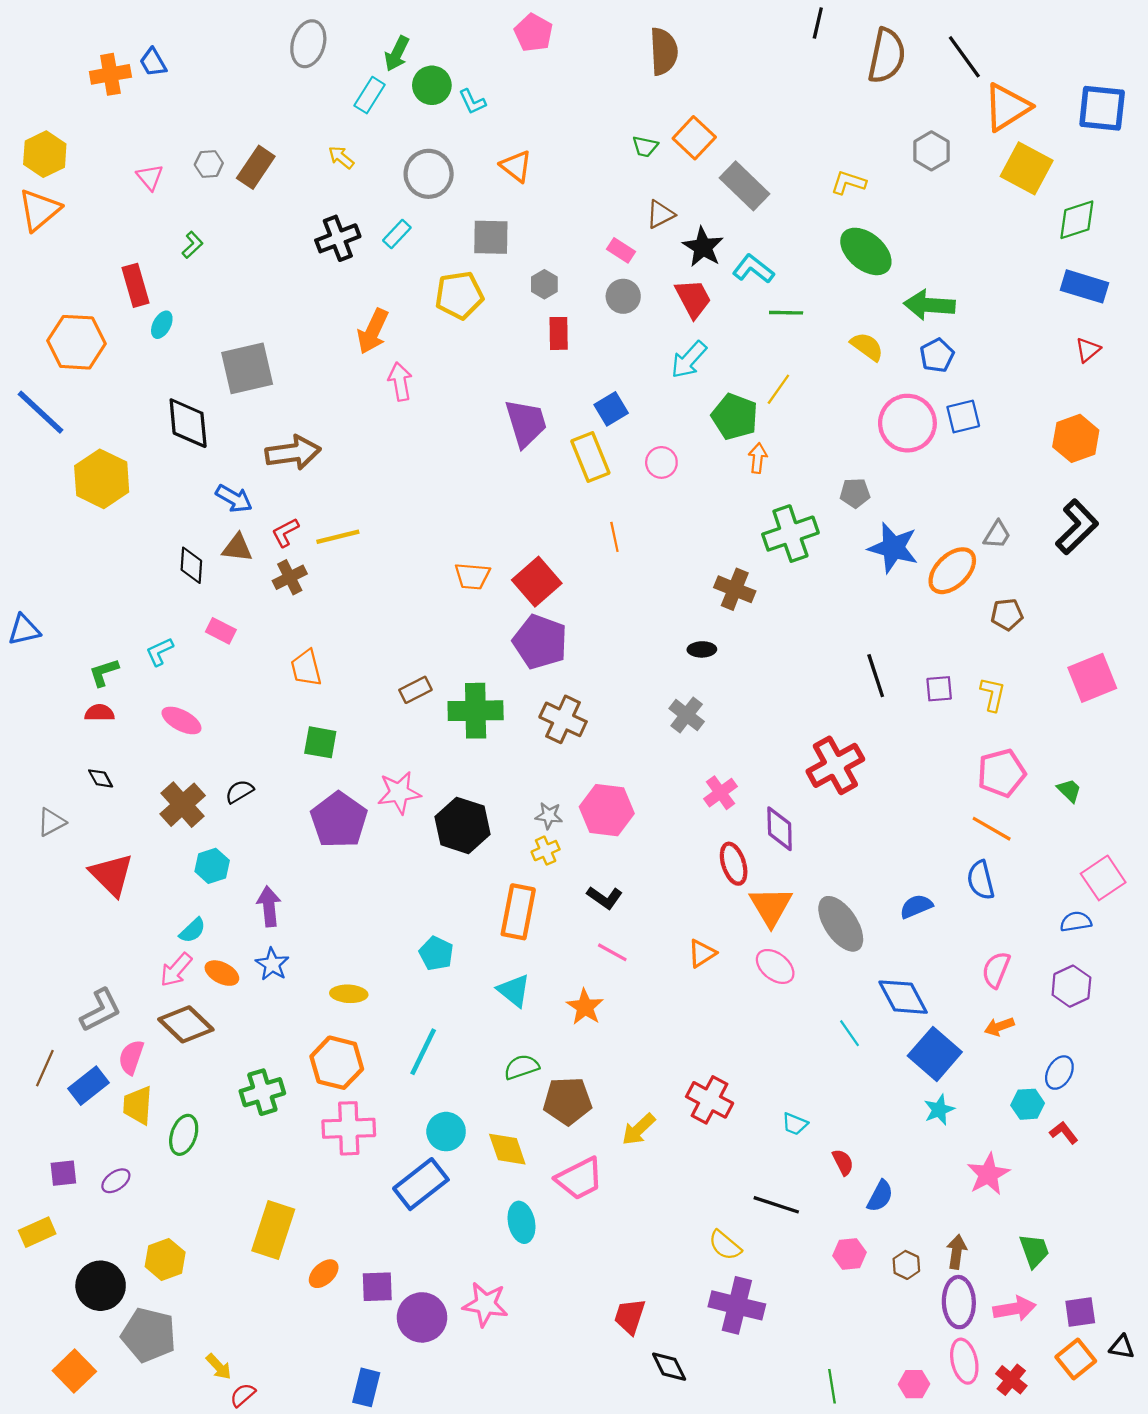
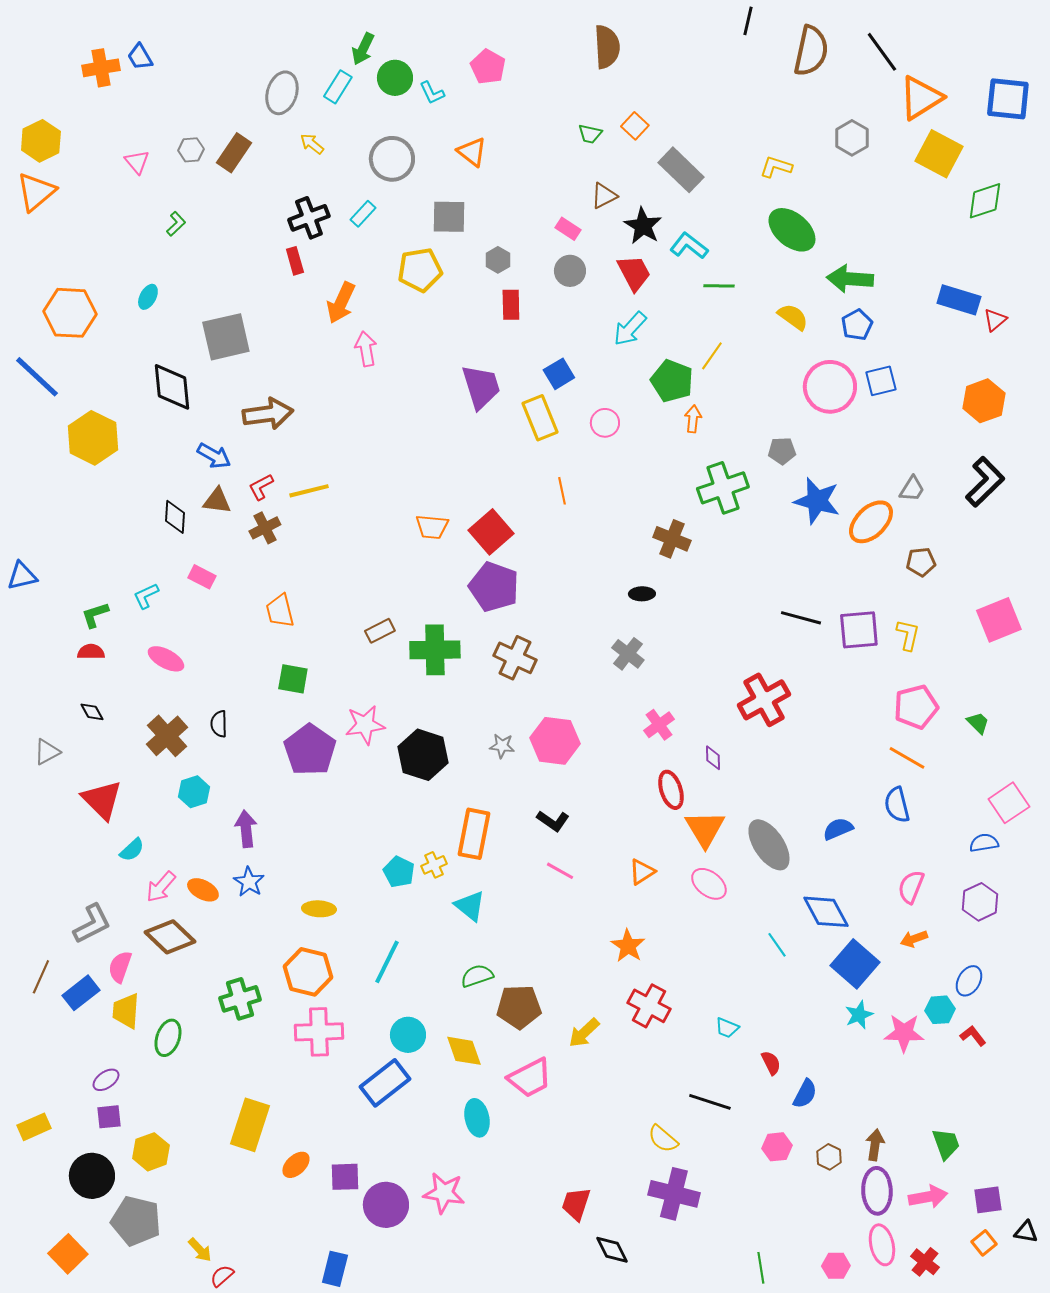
pink pentagon: (534, 33) -> (488, 67), moved
gray ellipse: (308, 44) -> (282, 93), moved
orange square: (694, 138) -> (635, 126), size x0.7
red rectangle: (136, 285) -> (295, 261), moved, size x0.7
blue rectangle: (1085, 286) -> (959, 300), moved
black line: (876, 676) -> (801, 618), turned -57
purple square: (939, 689) -> (859, 630), size x1.6
black semicircle: (239, 792) -> (219, 724), turned -60
purple diamond: (780, 829) -> (713, 758), size x0.6
yellow cross: (546, 851) -> (434, 865), moved
cyan semicircle: (192, 930) -> (132, 850), moved
orange star: (585, 1007) -> (628, 946), moved
purple square: (63, 1173) -> (109, 1117), moved
pink star: (988, 1174) -> (904, 1033), moved, turned 30
orange square: (1076, 1359) -> (984, 1243), size x0.7

